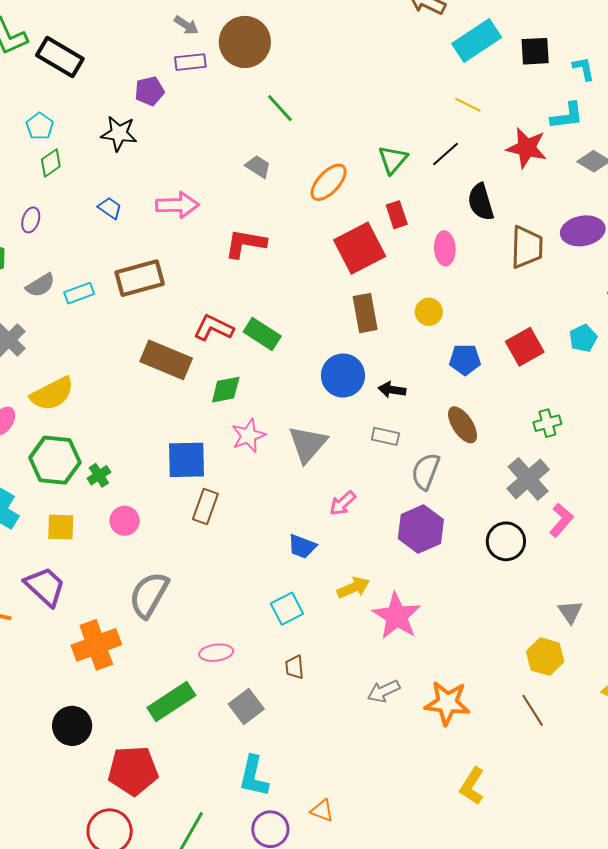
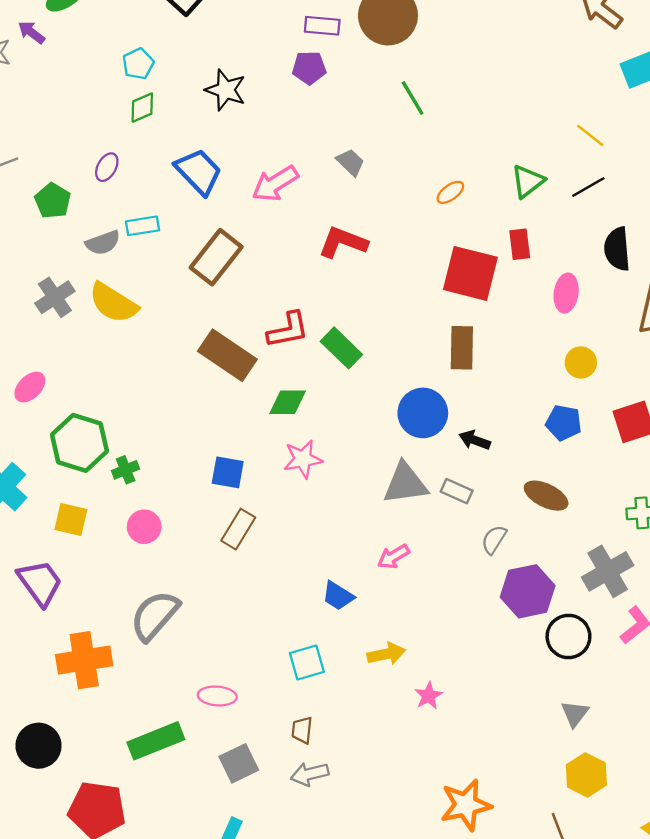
purple pentagon: (149, 91) -> (309, 68), moved
yellow line: (468, 105) -> (590, 135), moved
gray trapezoid: (258, 166) -> (350, 162), moved
orange ellipse: (329, 182) -> (450, 192), size x0.6
pink arrow: (177, 205) -> (275, 184), turned 138
blue trapezoid: (110, 208) -> (199, 172), size x1.8
red square: (360, 248) -> (470, 273), turned 30
brown rectangle: (140, 278) -> (216, 257), turned -48
cyan rectangle: (79, 293) -> (143, 226), moved
yellow circle: (429, 312) -> (581, 362), moved
red L-shape: (214, 328) -> (288, 330), turned 132
yellow semicircle: (52, 394) -> (113, 303), moved, turned 48
brown ellipse: (463, 425) -> (546, 496), turned -42
gray triangle: (308, 444) -> (405, 484), moved, turned 30
blue square: (187, 460) -> (228, 472), size x0.7
gray semicircle: (426, 471) -> (494, 540), size x0.7
purple hexagon: (421, 529) -> (528, 591), moved
gray triangle: (570, 612) -> (575, 714), moved
pink star: (397, 616) -> (428, 696), size x0.5
gray arrow: (384, 691) -> (310, 774), moved
orange star: (447, 703) -> (466, 805), turned -30

